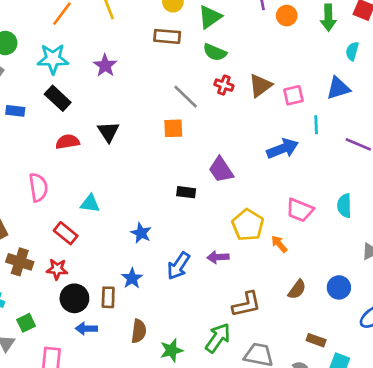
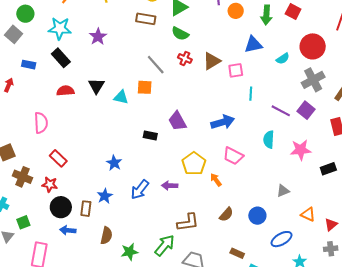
cyan semicircle: (352, 51) -> (283, 59), moved, turned -144
blue triangle: (338, 88) -> (253, 45), moved
blue arrow: (283, 149) -> (223, 122), moved
cyan triangle: (90, 203) -> (121, 97), moved
cyan semicircle: (344, 206) -> (269, 139), moved

